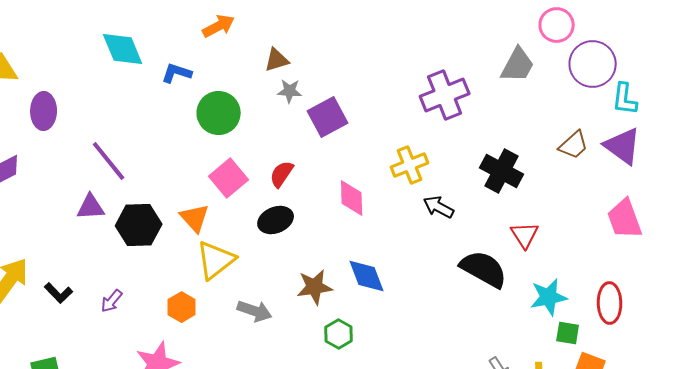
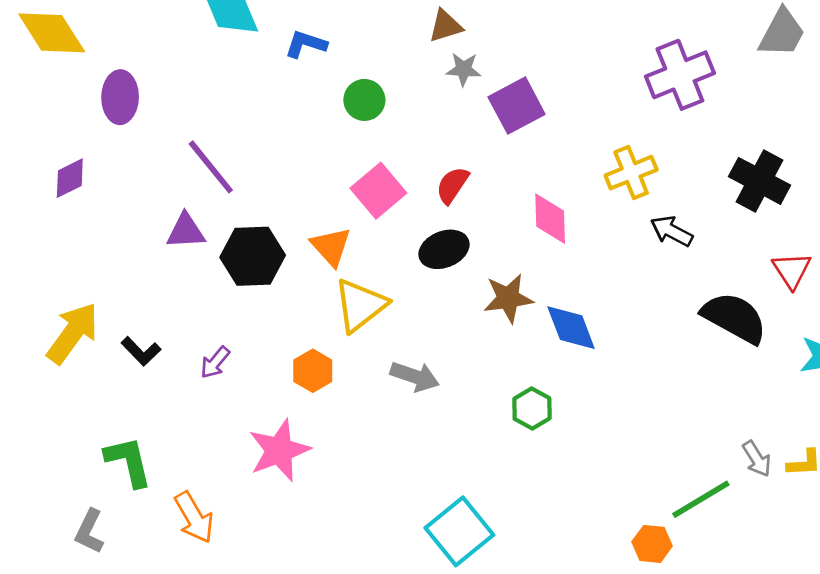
green circle: (219, 113) -> (364, 100), size x0.7
brown star: (315, 287) -> (508, 298), moved

